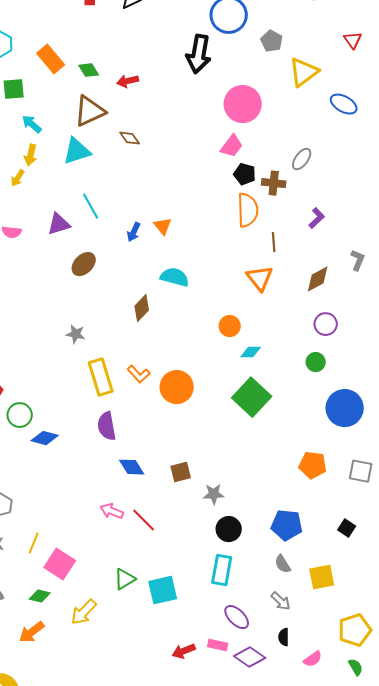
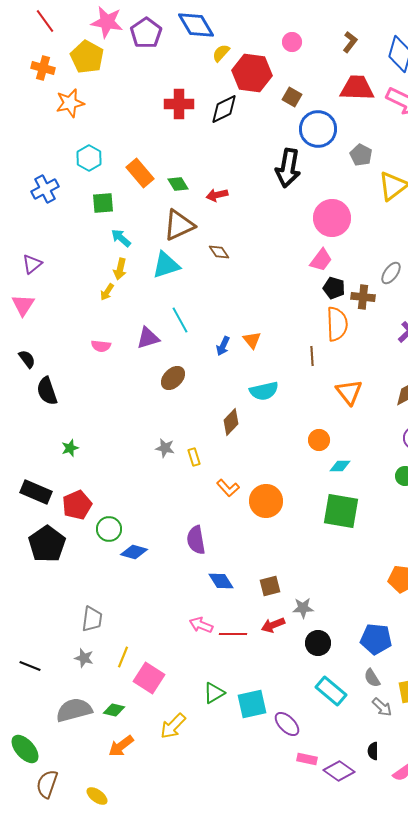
brown line: (274, 242) -> (312, 356), moved
cyan semicircle: (175, 277) -> (264, 391), turned 152
yellow rectangle: (101, 377) -> (194, 457), moved, size x0.5
green square: (252, 397) -> (341, 511), turned -33
red line: (144, 520) -> (233, 634), turned -44
cyan rectangle: (222, 570) -> (331, 691), moved, turned -60
green diamond: (40, 596) -> (114, 710), moved
gray arrow: (281, 601) -> (382, 707), moved
purple ellipse: (237, 617) -> (287, 724), moved
red arrow: (184, 651) -> (273, 625), moved

